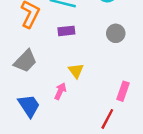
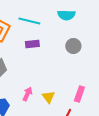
yellow triangle: (76, 71) -> (48, 97), moved

